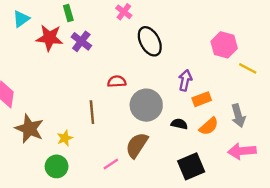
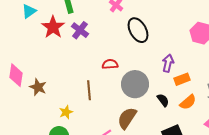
red star: (49, 38) -> (53, 27), turned 30
black semicircle: (179, 124) -> (163, 100), turned 40
brown star: (29, 129) -> (38, 87), moved, size x0.7

